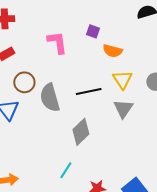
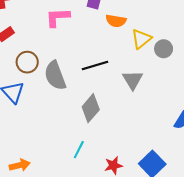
pink L-shape: (57, 42) -> (58, 17), turned -80
yellow triangle: (122, 80) -> (141, 39), moved, turned 30

